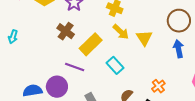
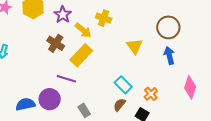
yellow arrow: (121, 32) -> (83, 30), moved
cyan rectangle: (115, 65) -> (123, 85), moved

